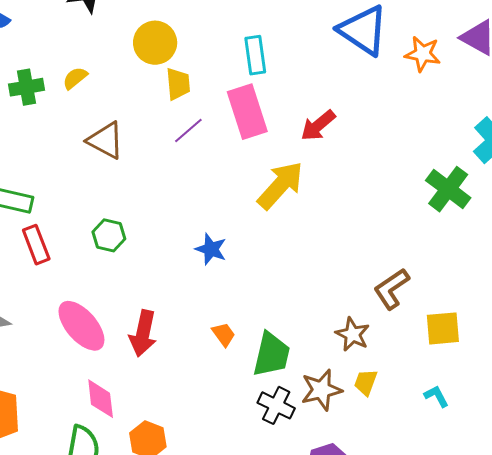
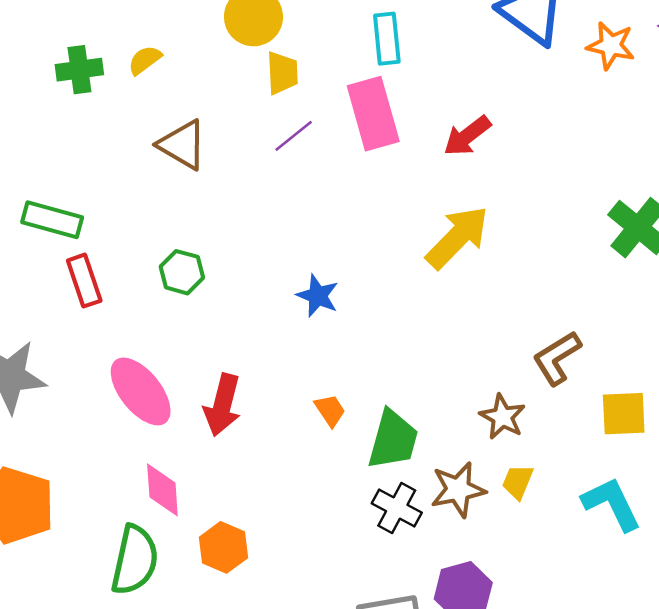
yellow arrow: (280, 185) -> (457, 237), moved
cyan L-shape: (437, 396) -> (612, 504), size x1.8

